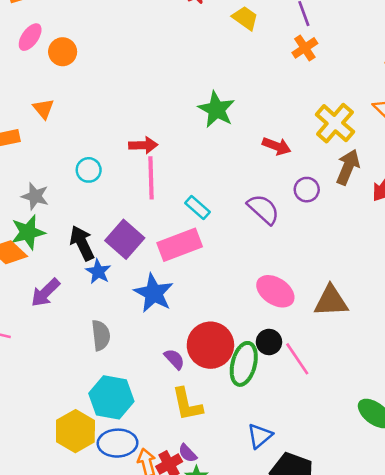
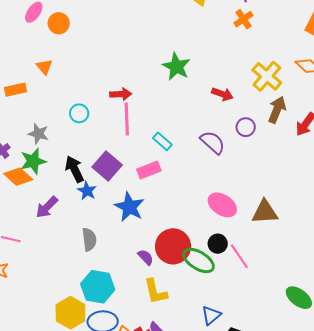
pink rectangle: (180, 245) -> (149, 170), size x0.7
green ellipse: (244, 364) -> (199, 260), turned -72

